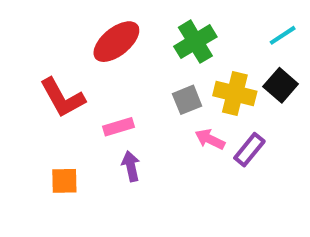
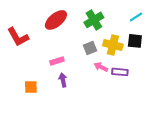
black square: (281, 85) -> (135, 41), turned -35
red L-shape: (62, 98) -> (18, 37), moved
purple rectangle: (249, 150) -> (120, 72), turned 56

